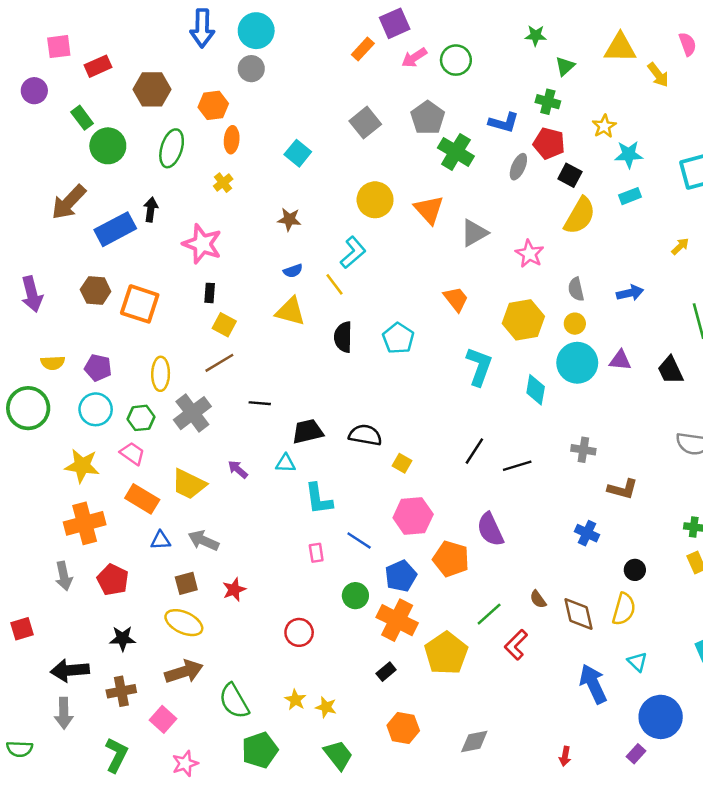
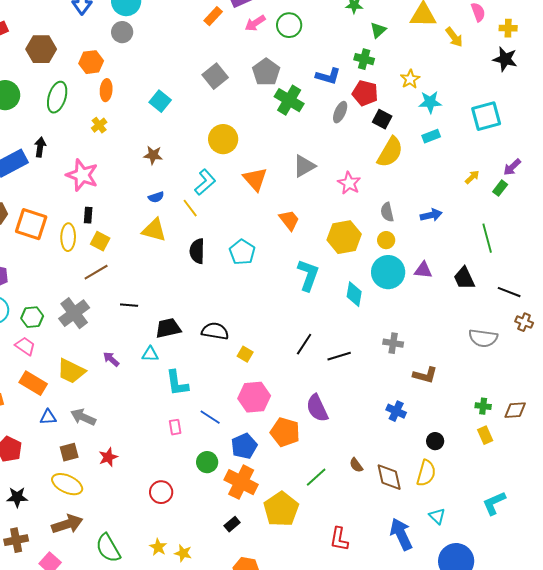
orange triangle: (429, 210) -> (255, 179), moved
yellow ellipse: (161, 374) -> (68, 237), moved
red L-shape: (516, 645) -> (339, 539), moved, turned -35

